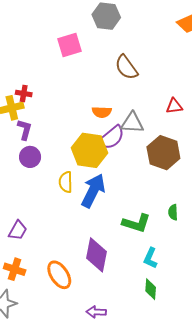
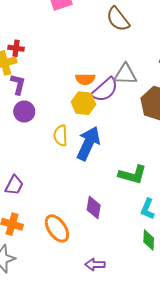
orange semicircle: (102, 112) -> (85, 79), moved
yellow hexagon: (89, 150) -> (83, 103), size x0.7
purple diamond: (96, 255) -> (94, 207), size x0.7

